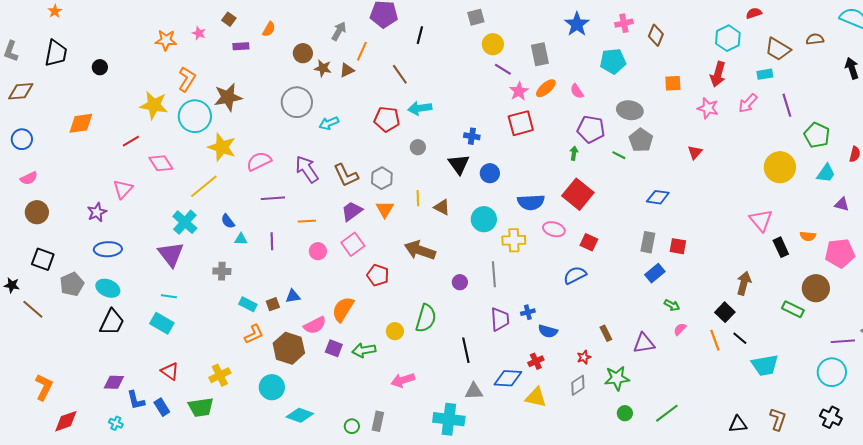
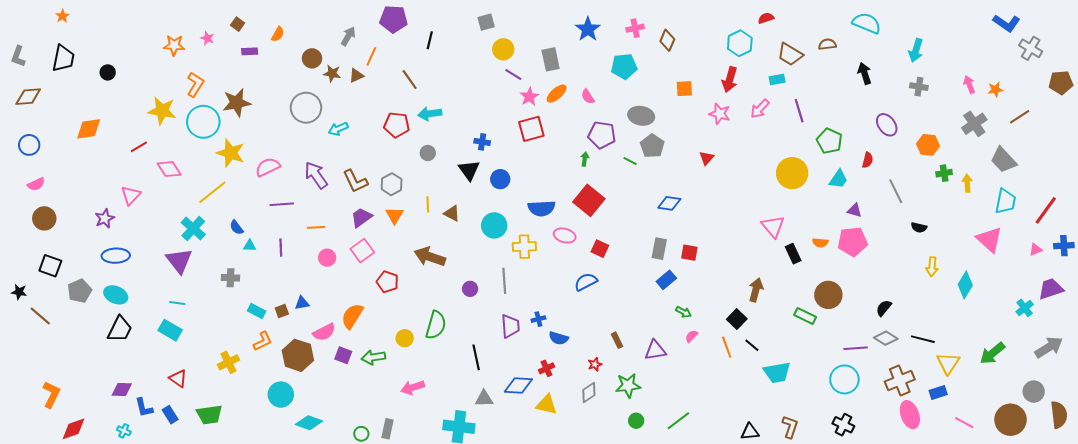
pink pentagon: (840, 253) -> (853, 242), moved
yellow cross: (220, 375) -> (228, 362), moved

